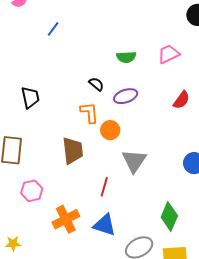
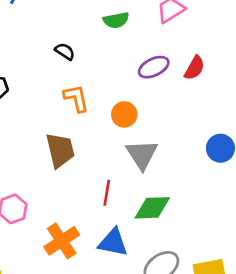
black semicircle: (96, 84) -> (65, 51), moved
purple ellipse: (126, 96) -> (154, 67), moved
orange circle: (110, 130) -> (124, 114), moved
green diamond: (169, 216) -> (152, 208), moved, turned 72

